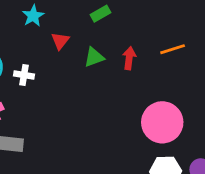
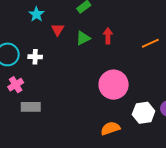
orange line: (173, 49) -> (150, 43), moved
pink circle: (162, 122) -> (114, 85), moved

